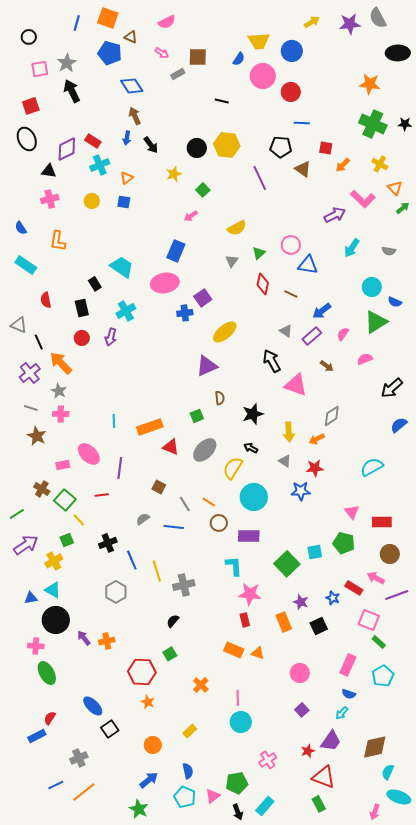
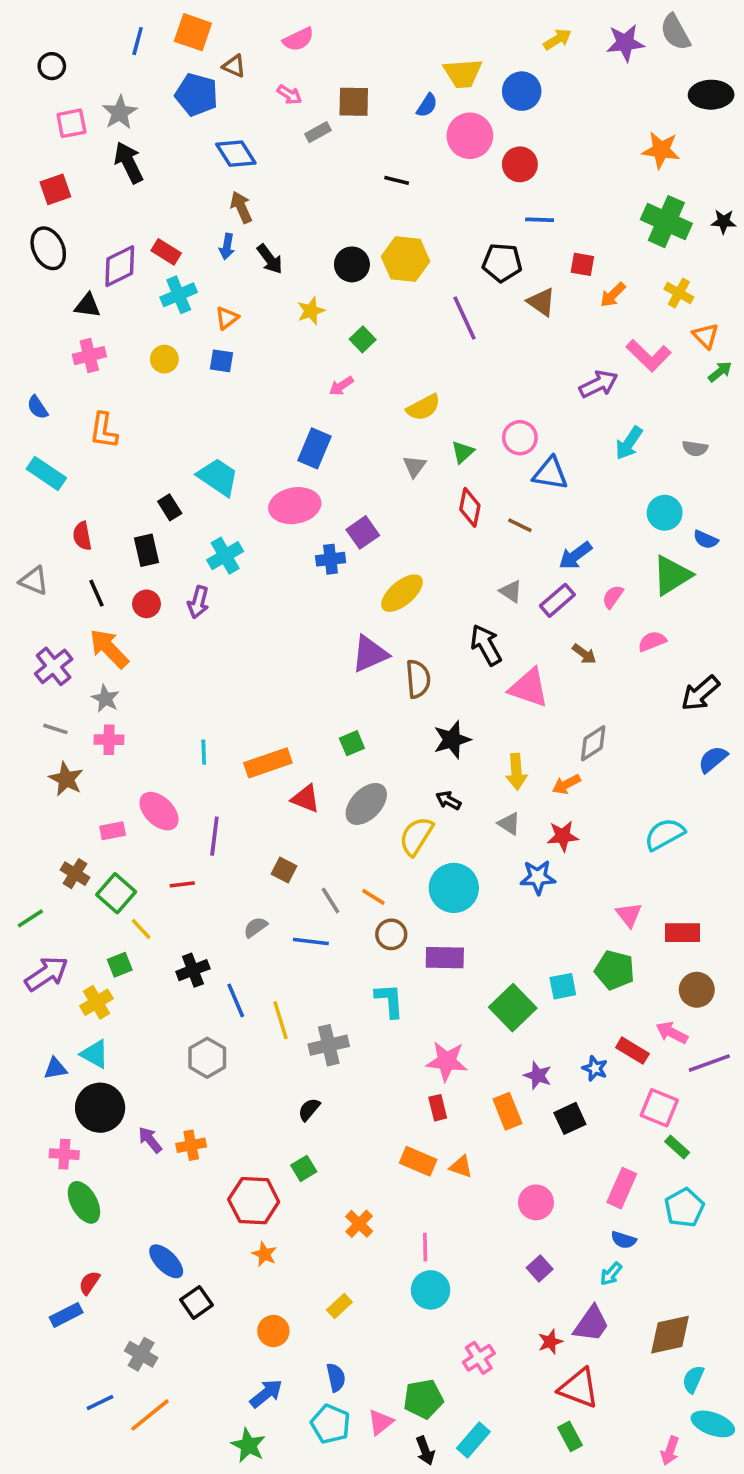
black line: (39, 342) -> (96, 593), moved
brown semicircle: (220, 398) -> (418, 679), moved, size x1.5
cyan L-shape: (234, 566) -> (389, 1000), moved
gray cross: (79, 758) -> (141, 1354), turned -36

